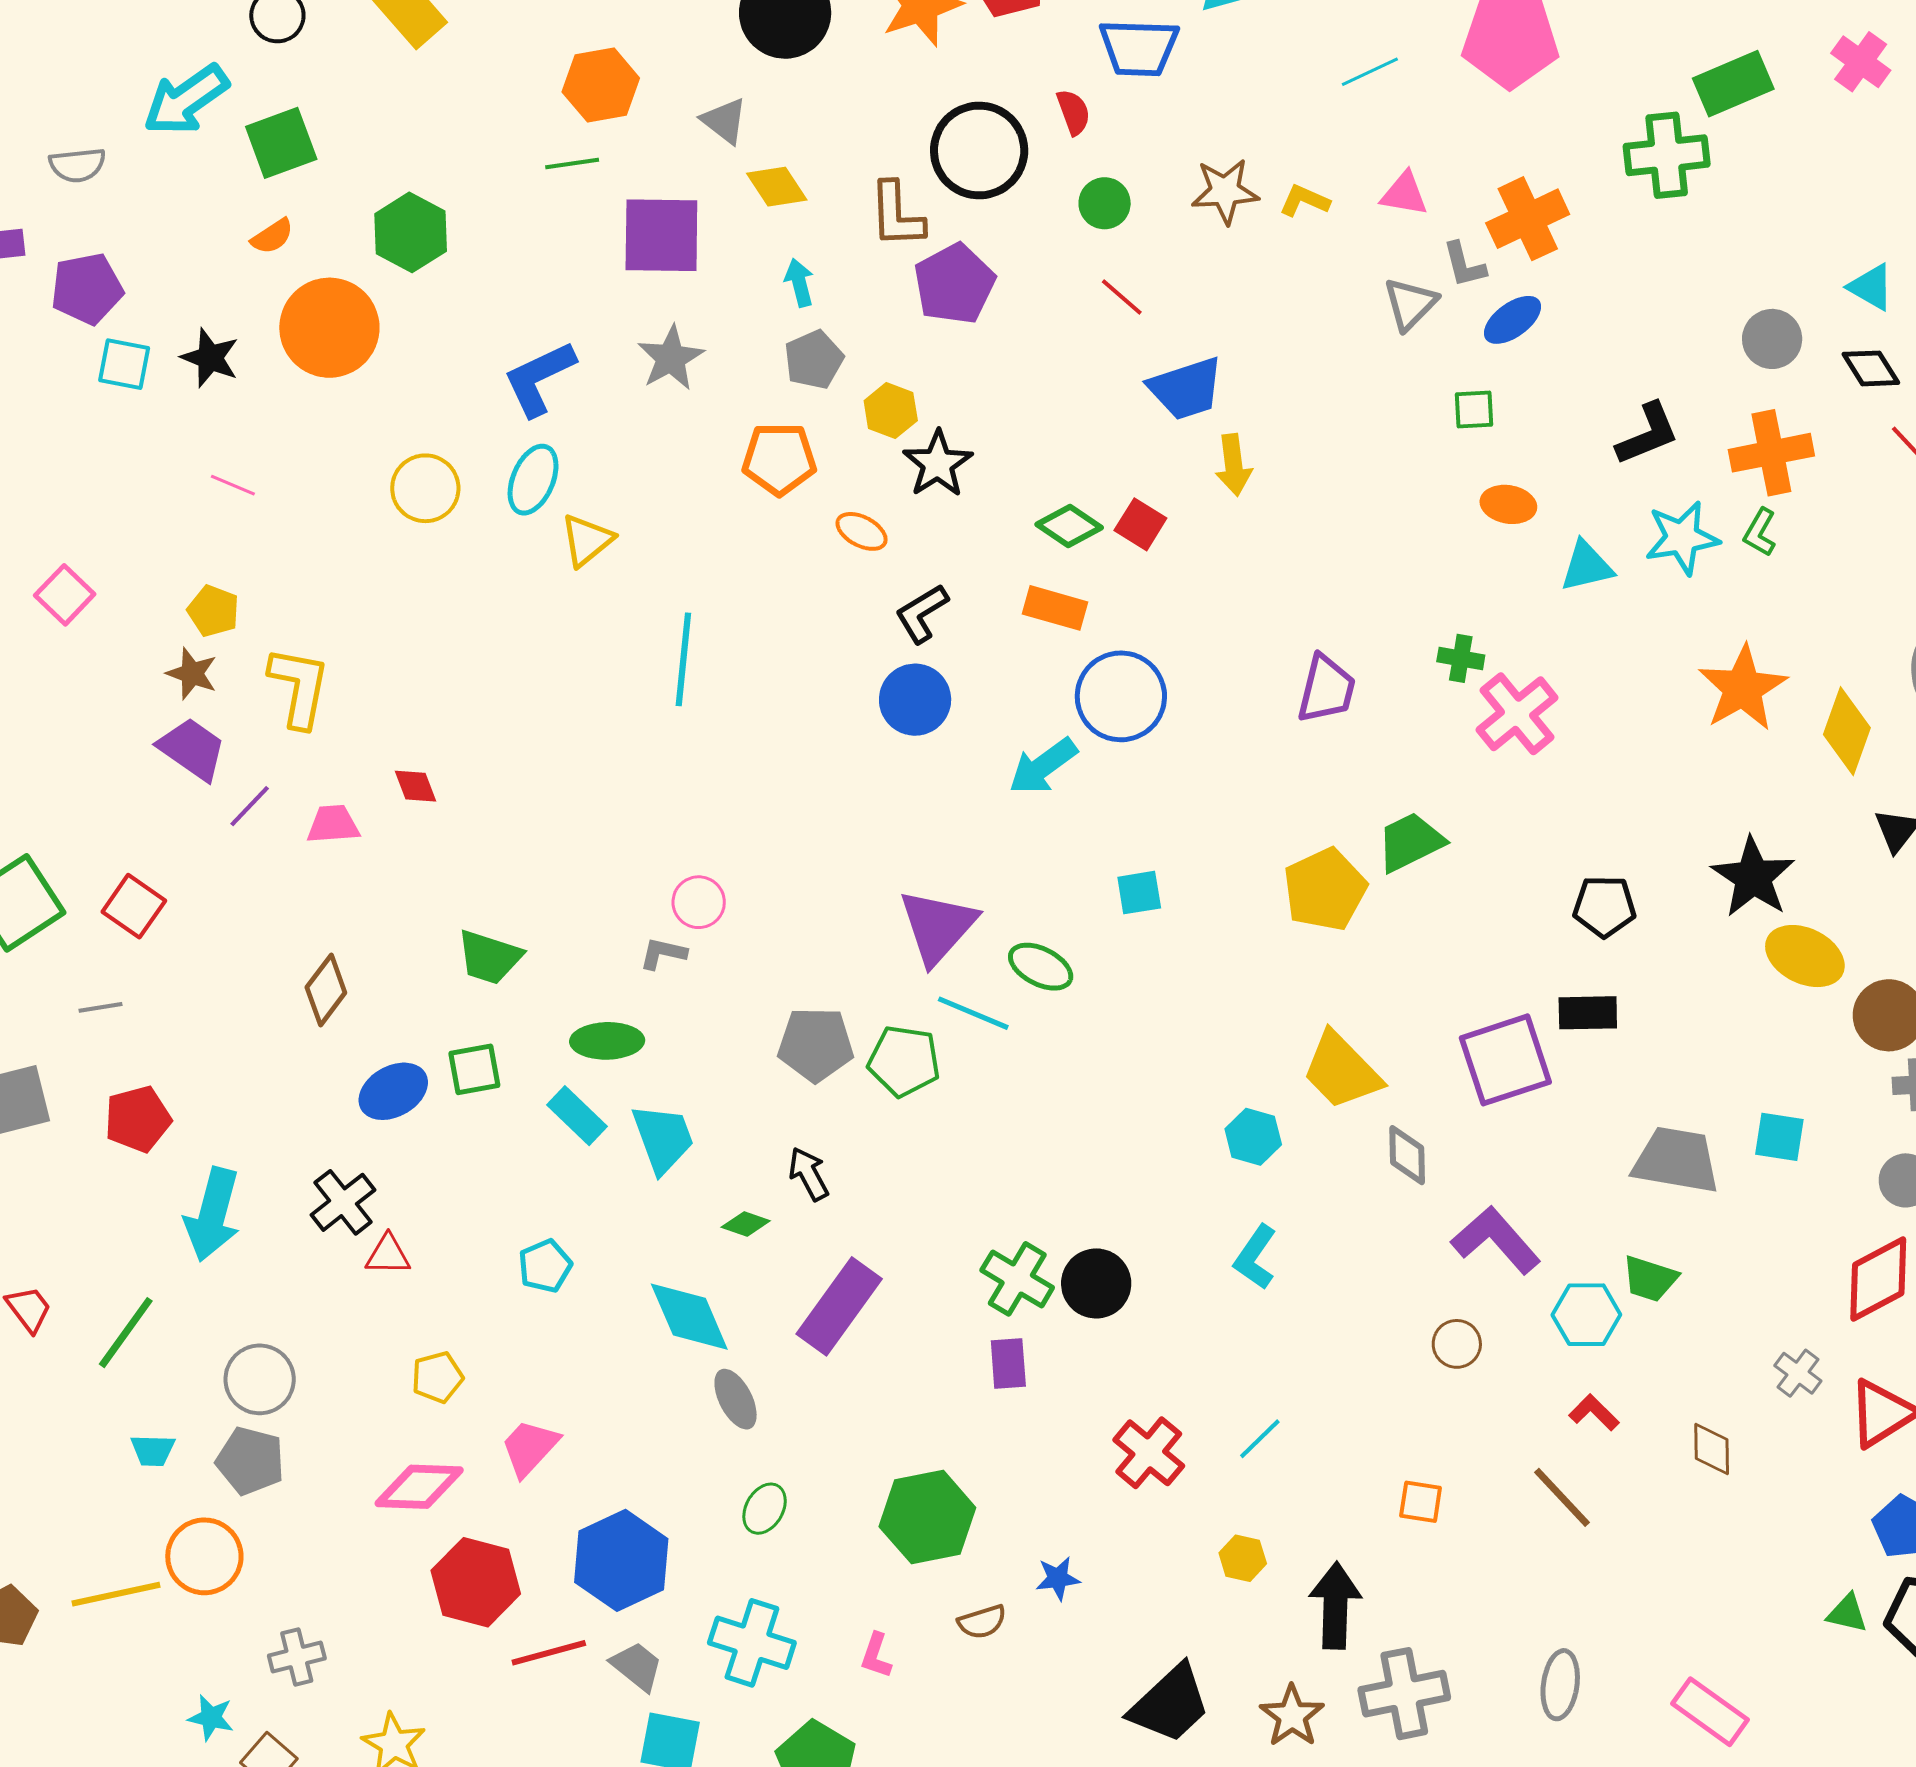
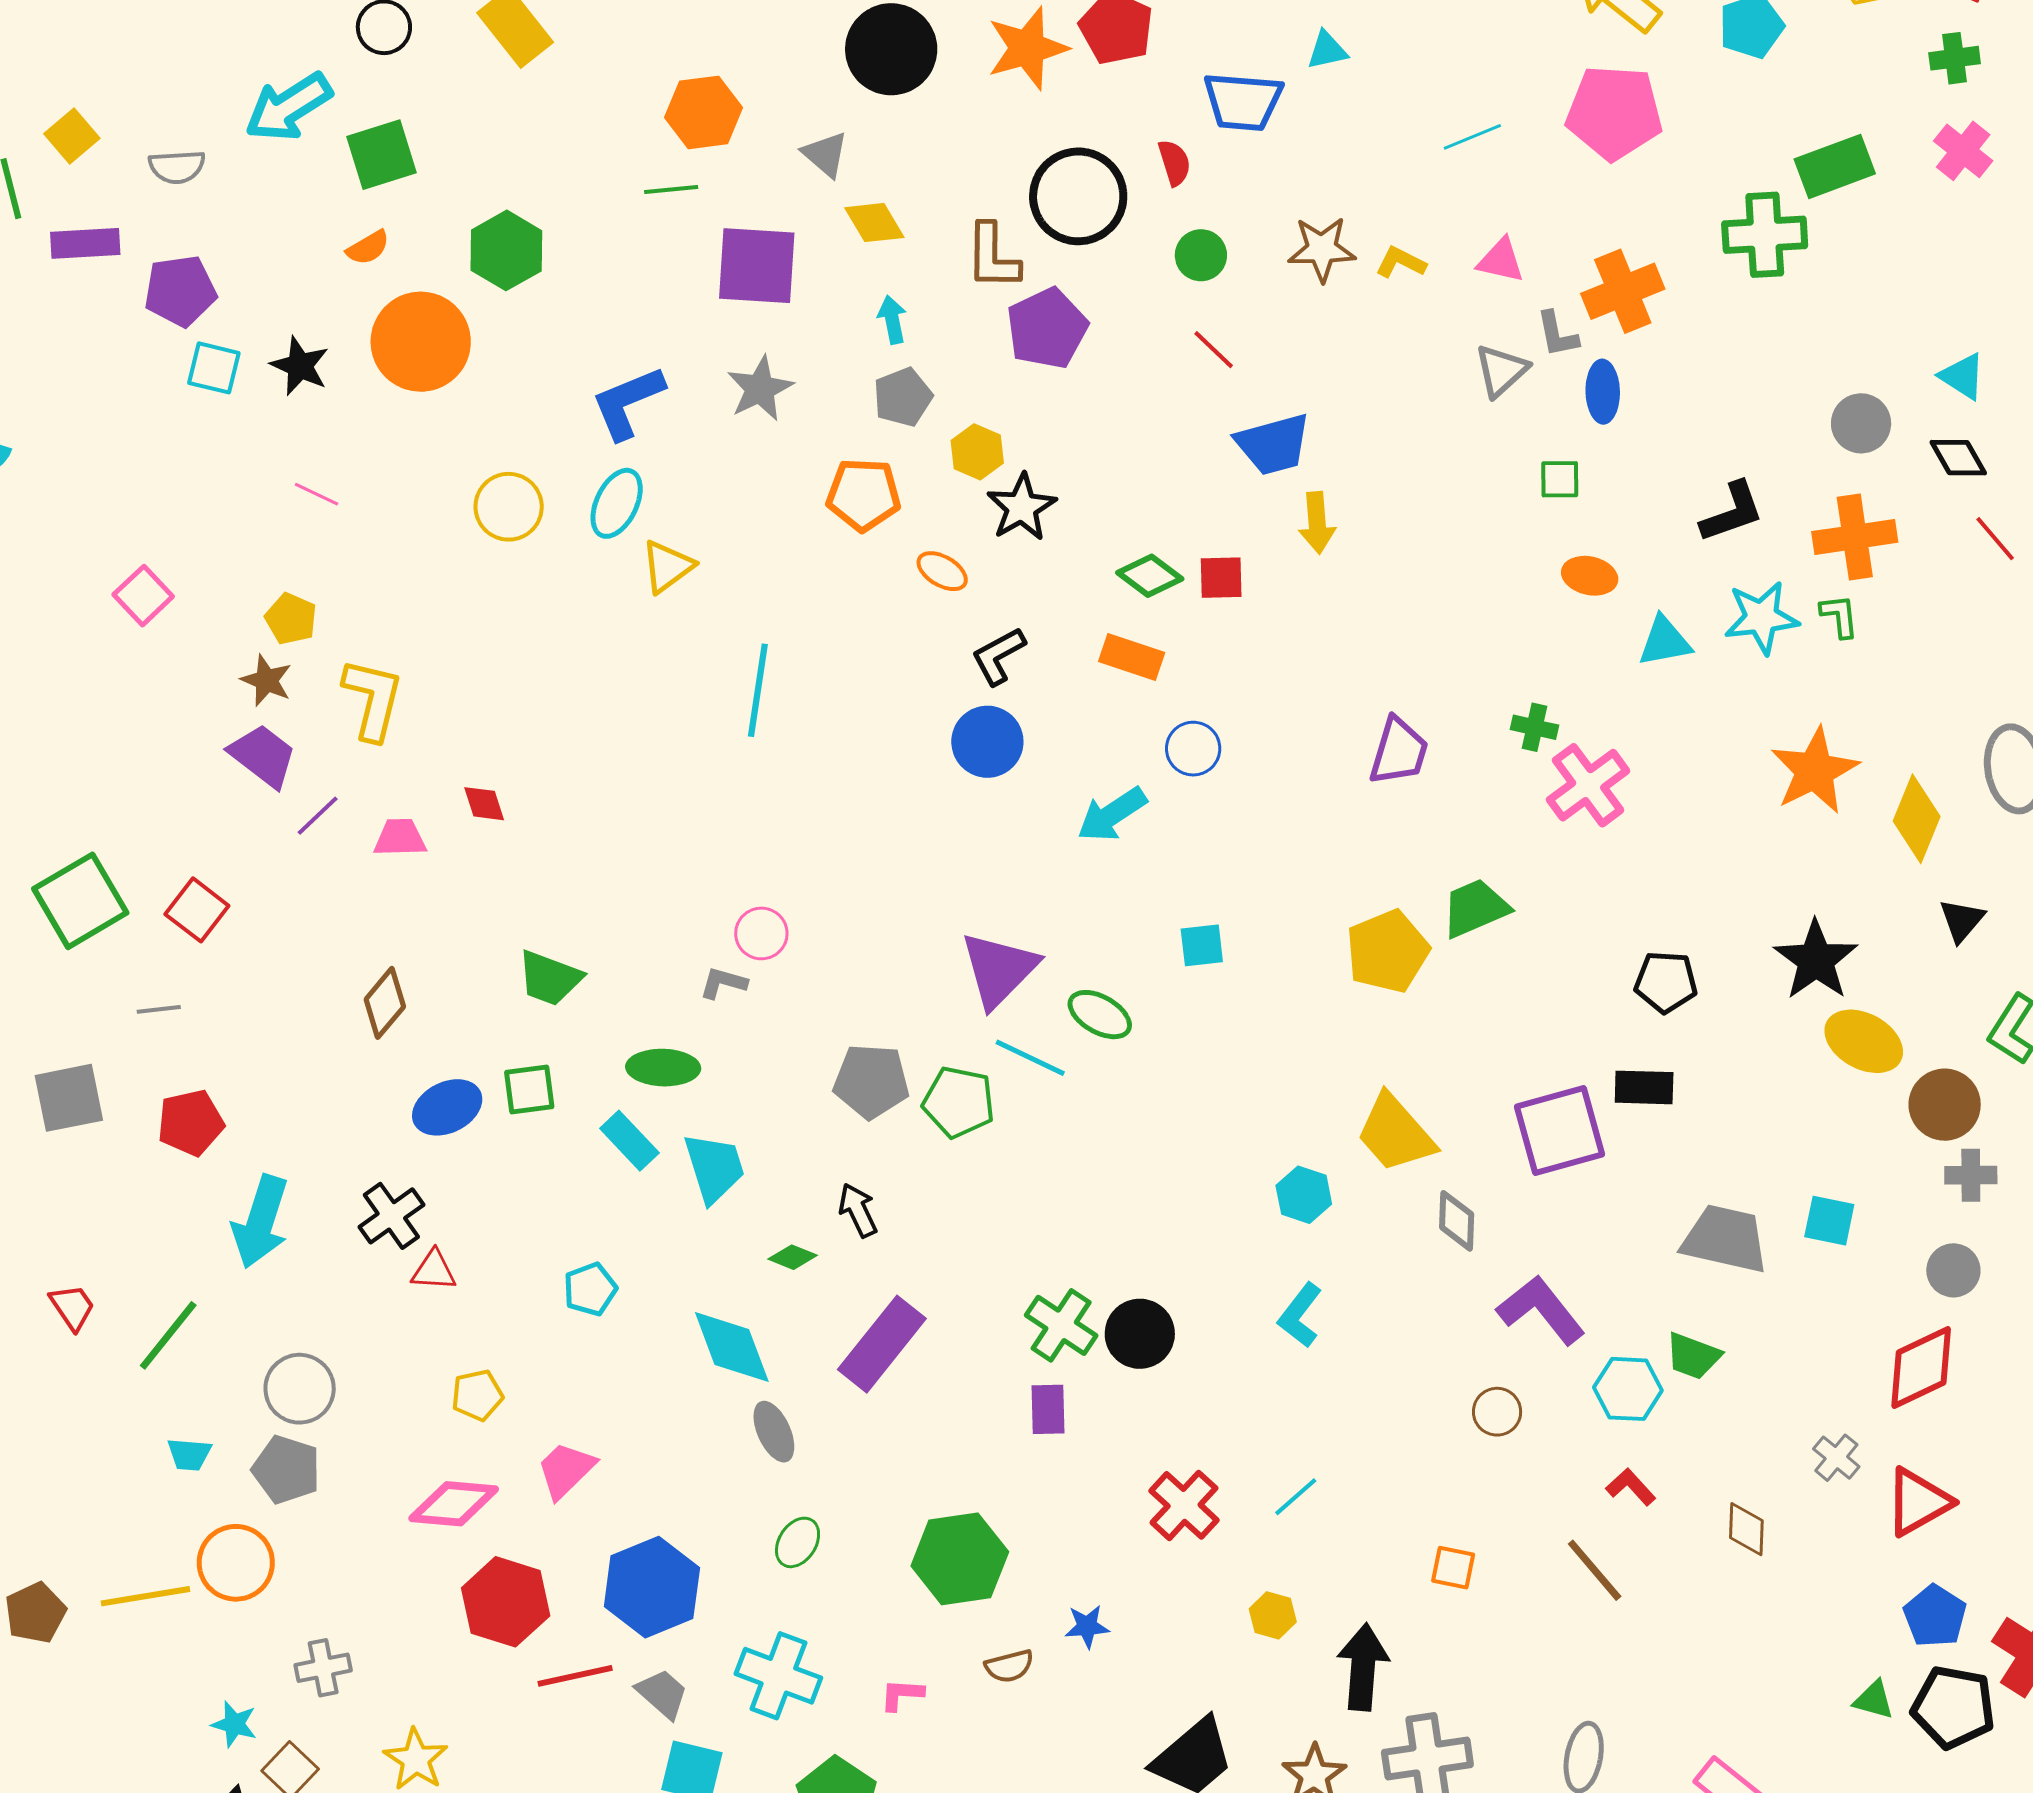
blue ellipse: (1513, 320) -> (1603, 392), turned -58
red square: (1140, 524) -> (1221, 578), turned -36
green L-shape: (1760, 532) -> (1839, 616), turned 141
blue circle: (1121, 696) -> (1193, 749), size x0.6
pink L-shape: (876, 1655) -> (902, 1695), turned 72

